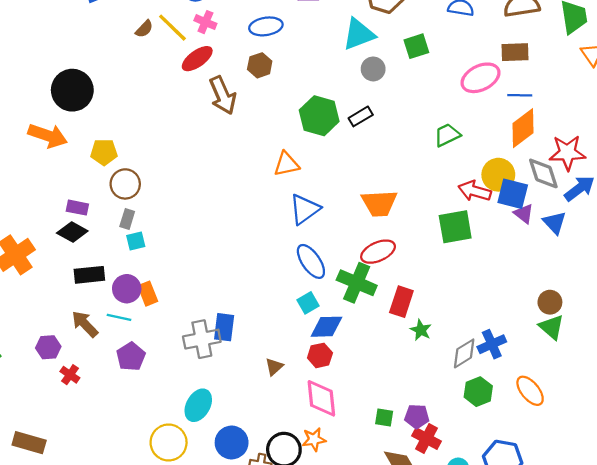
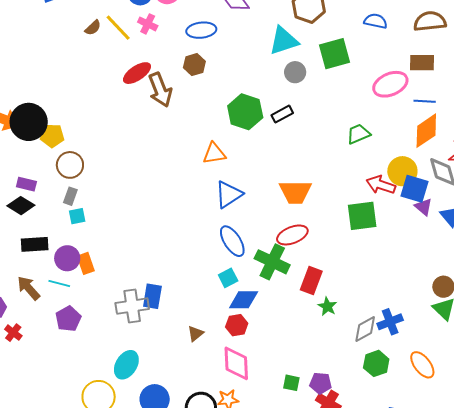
green square: (416, 46) -> (335, 54), size x1.4
red ellipse: (197, 59) -> (137, 73), moved
black circle: (72, 90) -> (29, 122), moved

